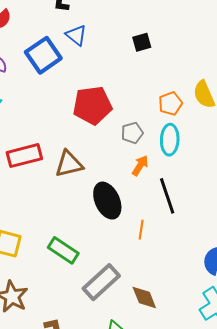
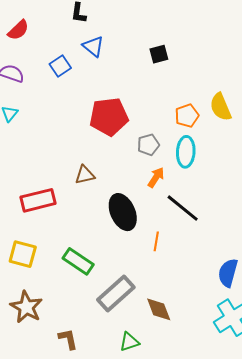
blue square: (43, 55) -> (60, 66), size x0.6
red rectangle: (24, 156) -> (38, 200), moved
brown triangle: (69, 164) -> (85, 175), size x0.7
black line: (167, 196) -> (183, 208), turned -33

